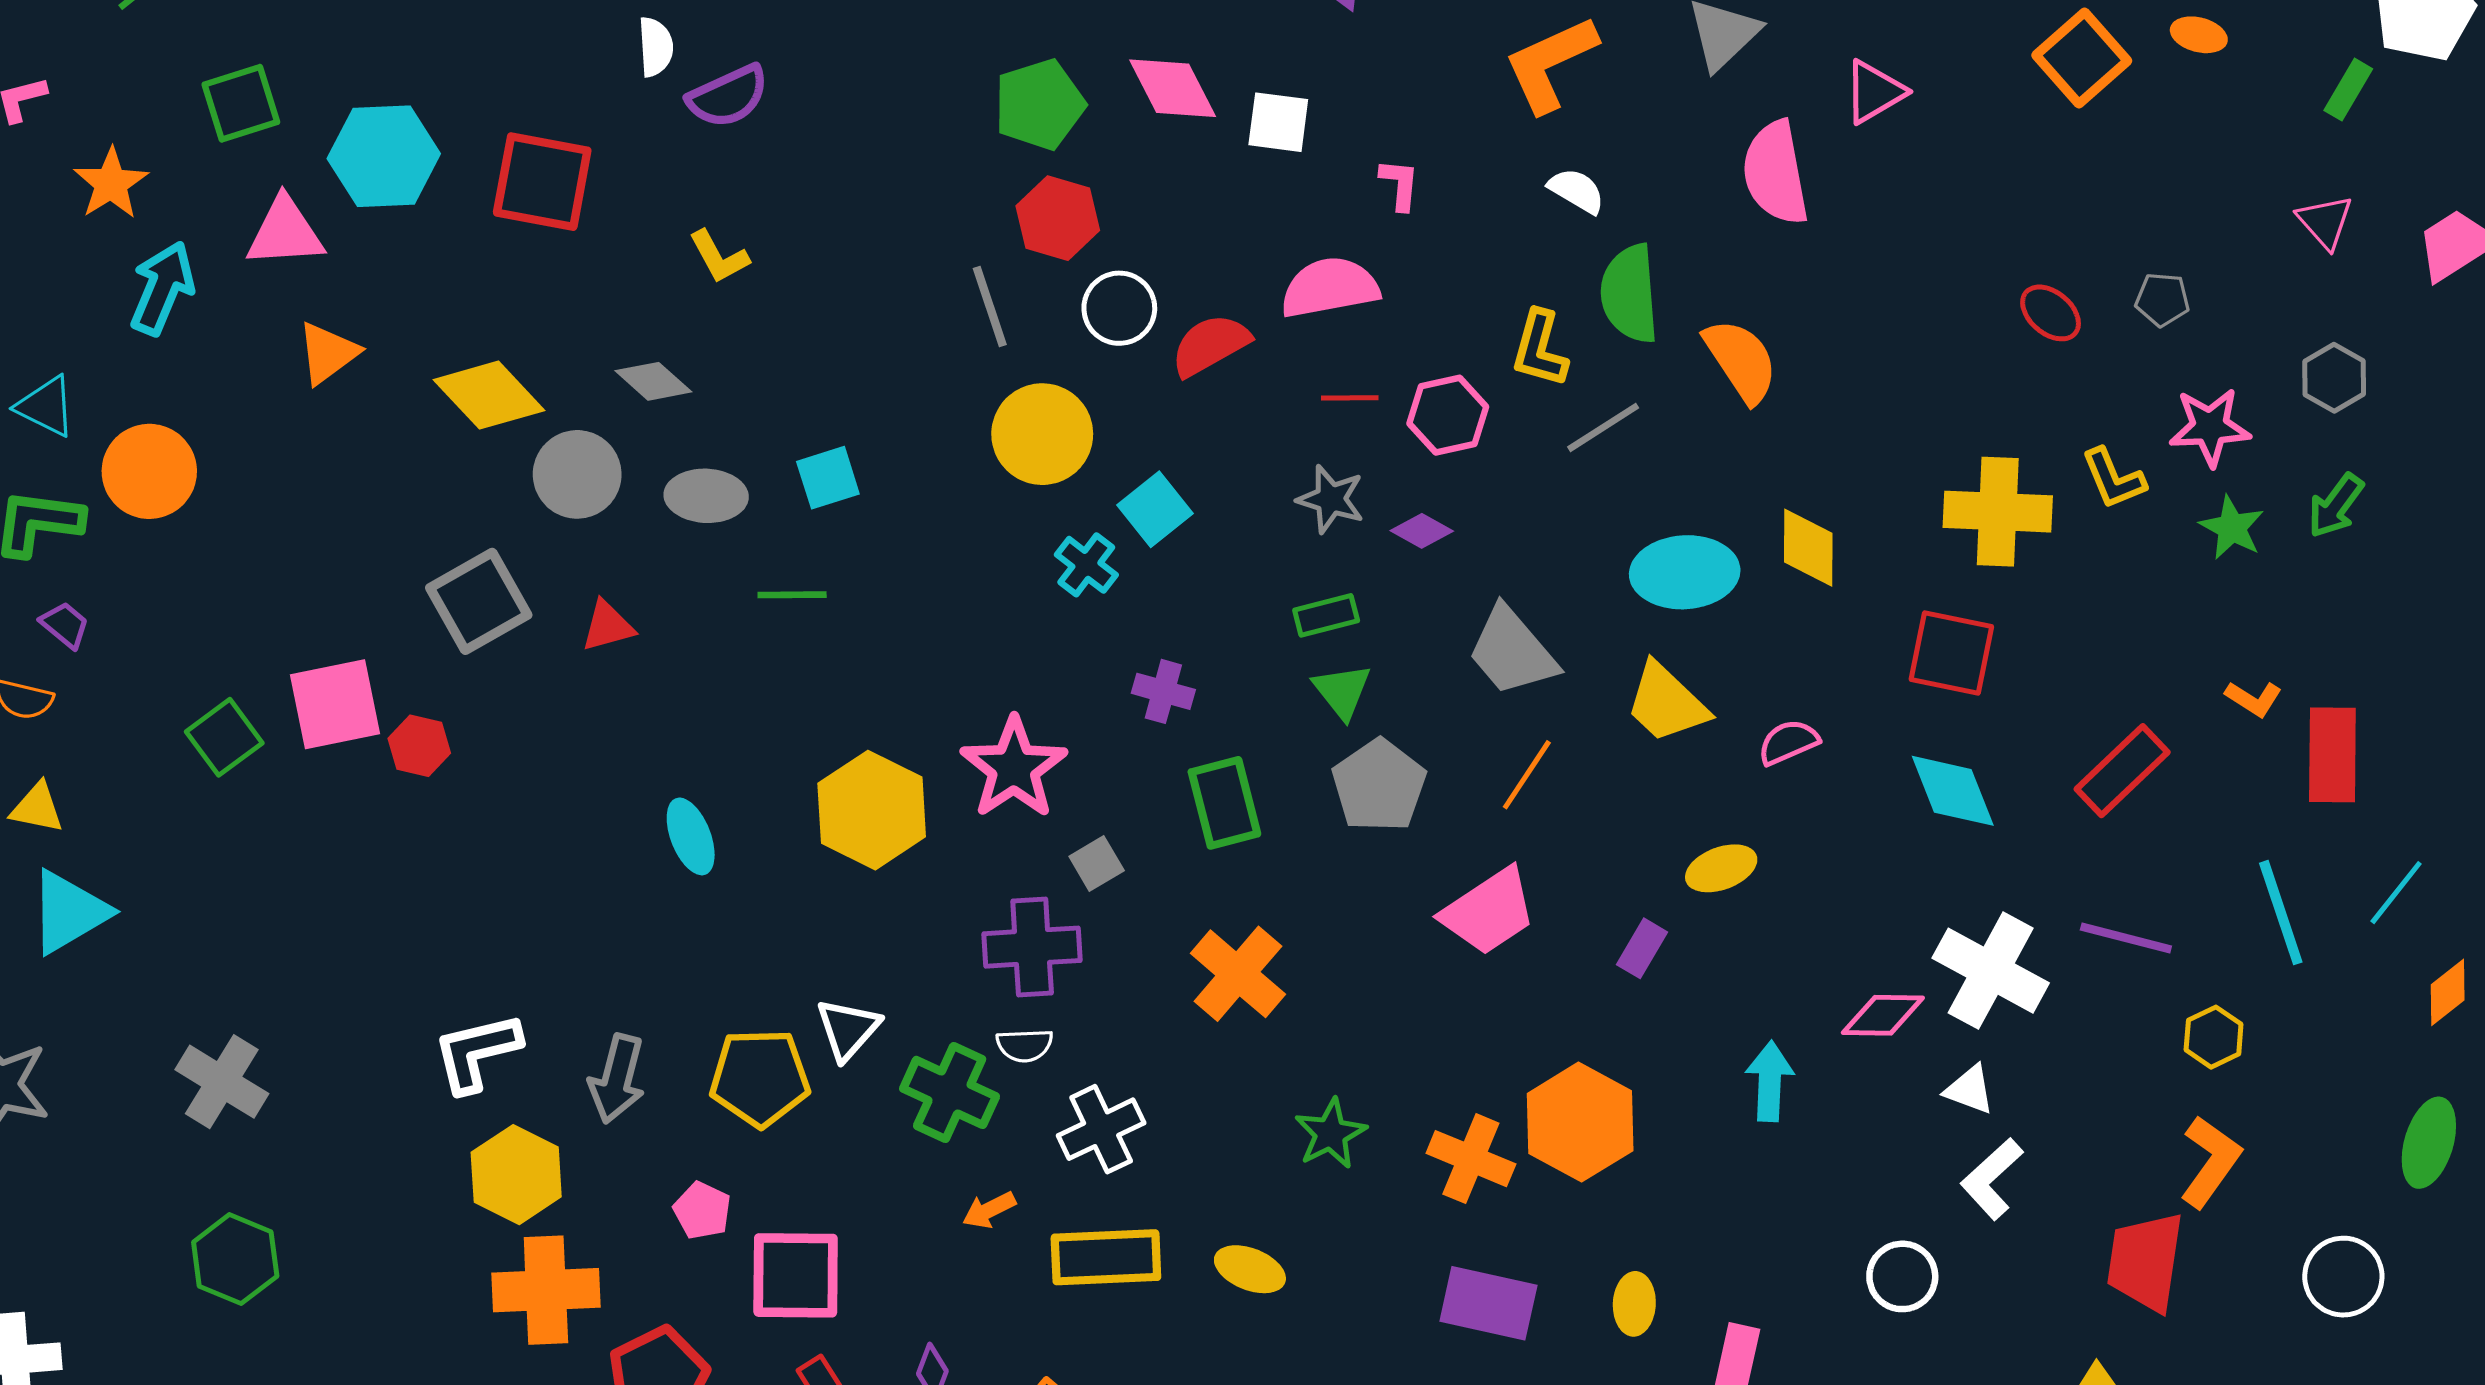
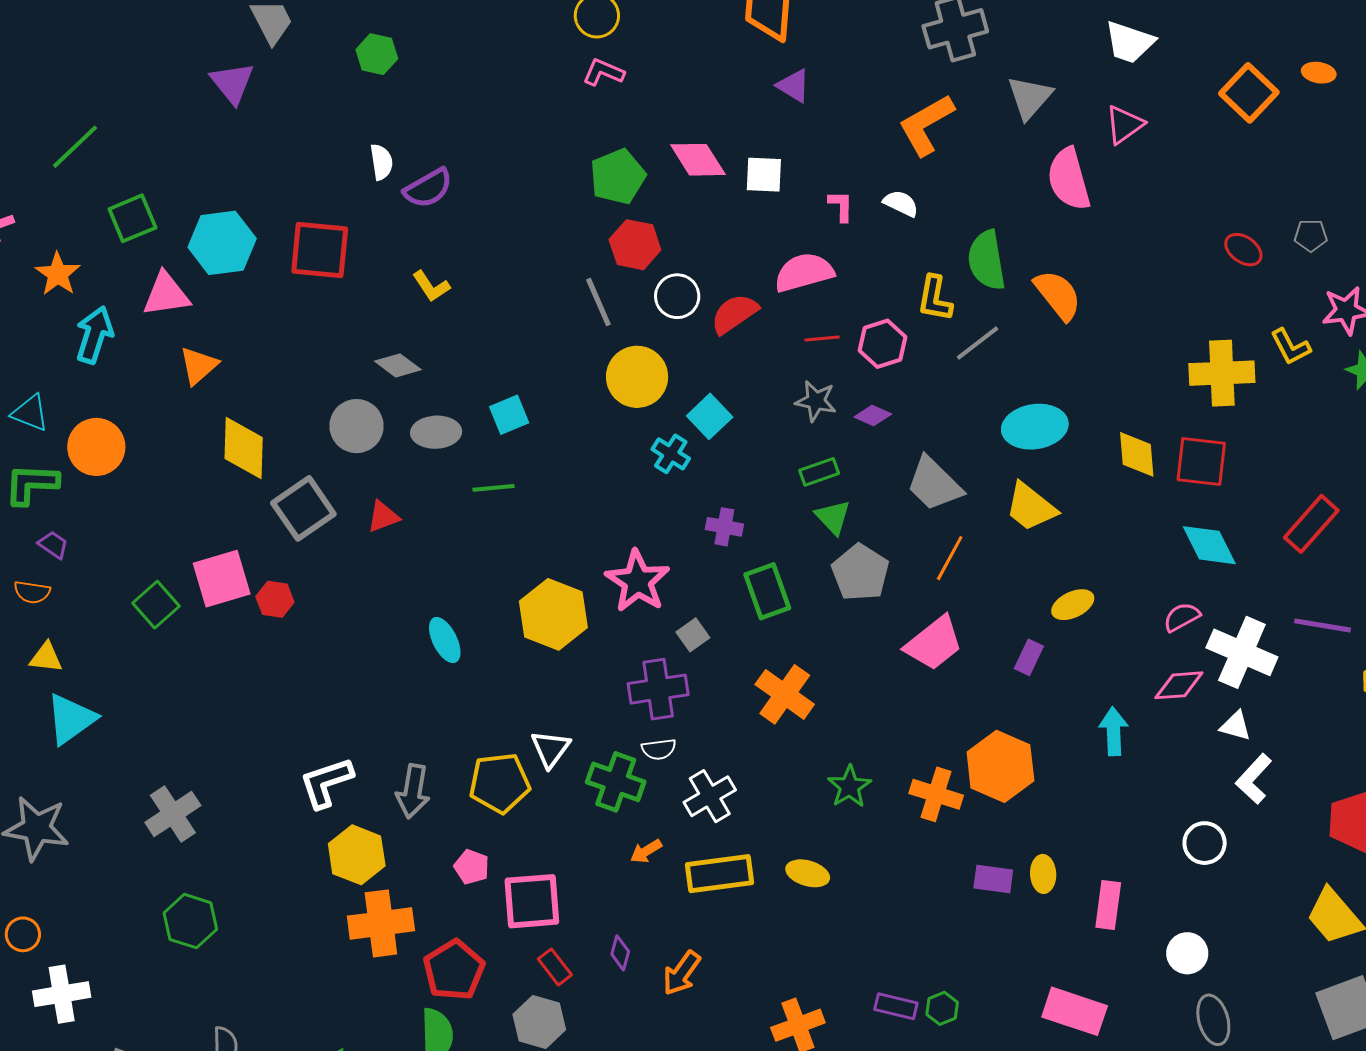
white semicircle: (1577, 191) -> (901, 203), moved
yellow diamond: (489, 395) -> (244, 448), moved, turned 50
yellow diamond: (1808, 548) -> (1137, 454), moved
pink semicircle: (1788, 742) -> (1182, 617), moved
gray cross: (222, 1082) -> (173, 814), turned 30
purple rectangle: (1488, 1303) -> (993, 879), moved, size x0.7

